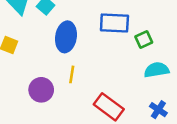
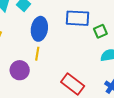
yellow line: (72, 74) -> (37, 54), moved

